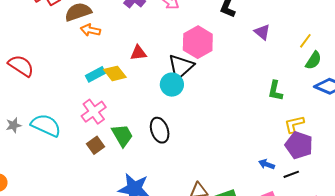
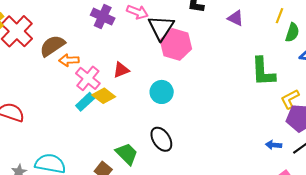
black triangle: (181, 67) -> (161, 28), moved
green L-shape: (275, 91) -> (263, 72), size x1.5
pink cross: (94, 112) -> (88, 78), moved

